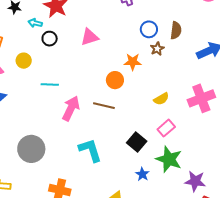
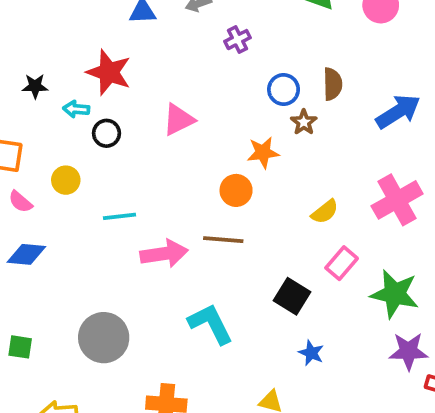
pink arrow: (71, 108) -> (164, 254), turned 65
green star: (169, 159) -> (395, 294), moved

